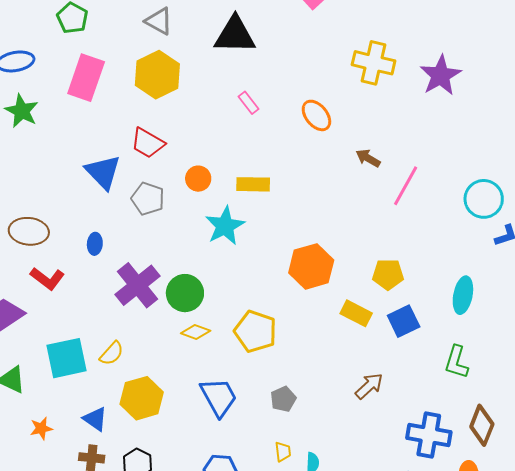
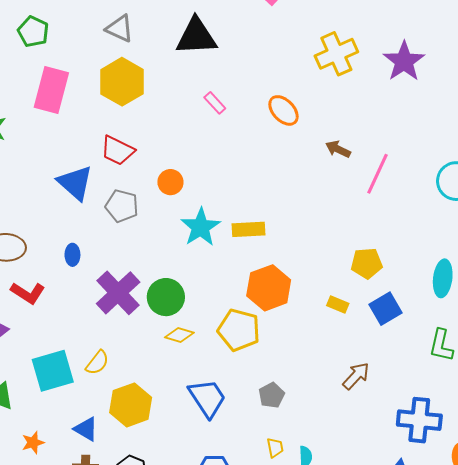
yellow cross: (374, 63) -> (336, 54), turned -33
yellow rectangle: (253, 184) -> (249, 229), moved
orange hexagon: (311, 266) -> (269, 288), moved
yellow rectangle: (356, 313) -> (338, 304), size x0.7

